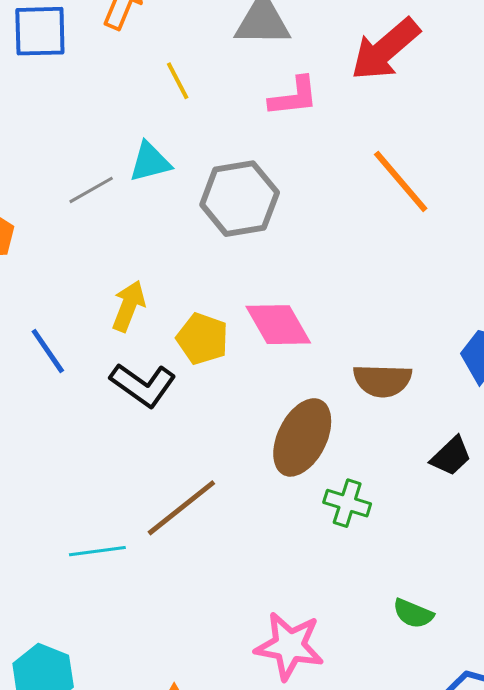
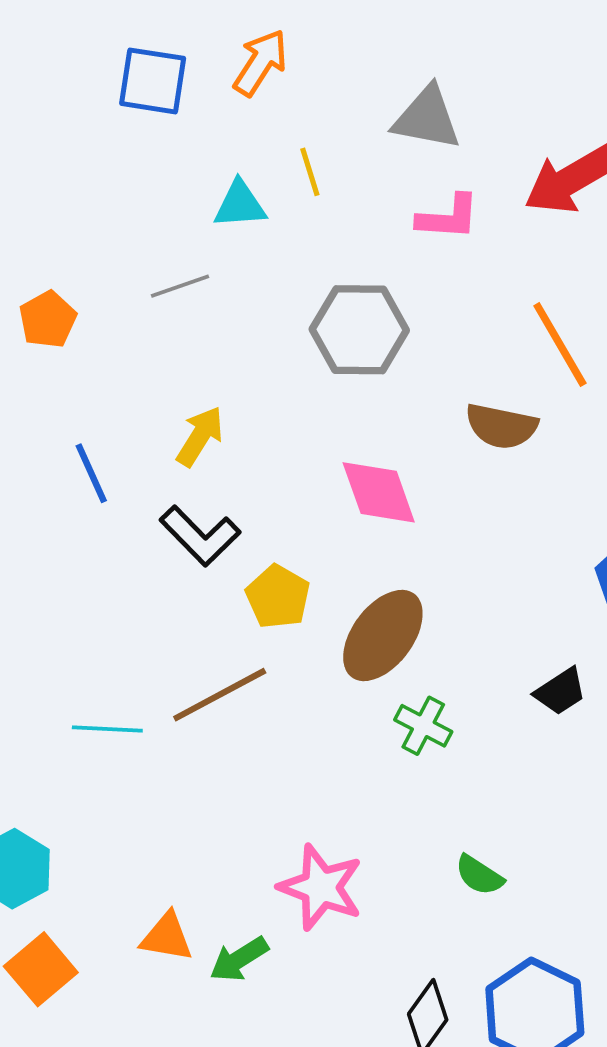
cyan triangle: (150, 162) -> (240, 205), moved
yellow pentagon: (202, 339) -> (278, 597), moved
brown semicircle: (382, 381) -> (501, 426), moved

